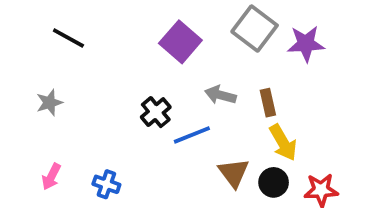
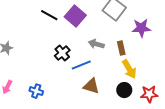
black line: (68, 38) -> (49, 15), moved
purple star: (306, 44) -> (141, 28), moved
brown triangle: (234, 173) -> (91, 86), moved, turned -36

